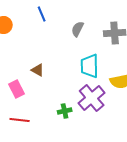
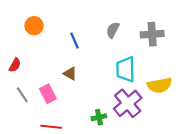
blue line: (42, 14) -> (74, 41), moved

